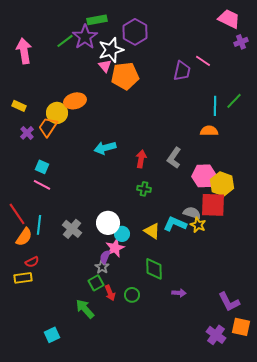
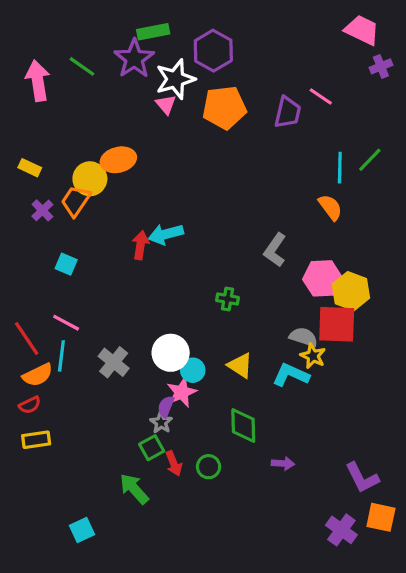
green line: (65, 41) -> (82, 66), moved, turned 72
orange pentagon: (125, 76) -> (224, 108), moved
orange semicircle: (209, 131) -> (330, 207), turned 54
red arrow: (141, 159) -> (141, 245), moved
pink line: (42, 185) -> (66, 323), moved
cyan L-shape: (175, 224) -> (291, 375), moved
orange semicircle: (24, 237) -> (38, 375), turned 30
red semicircle: (32, 262) -> (30, 405), moved

